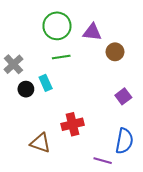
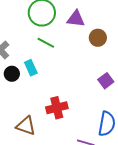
green line: (61, 57) -> (46, 43), turned 36

